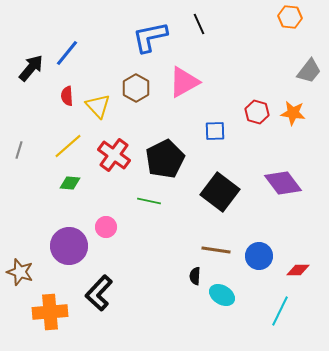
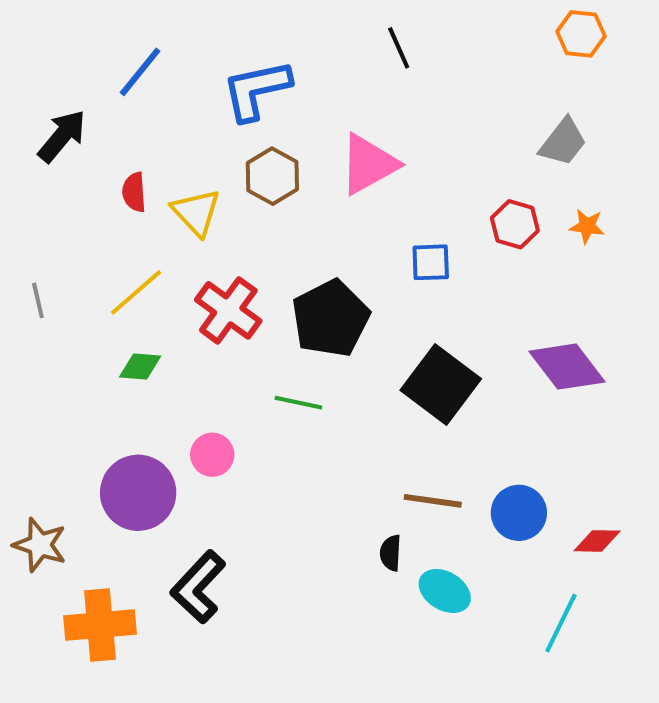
blue L-shape: (150, 37) -> (256, 90), moved
blue line: (67, 53) -> (140, 72), moved
gray trapezoid: (309, 71) -> (563, 142), moved
orange star: (293, 113) -> (587, 226), size x0.7
gray line: (19, 150) -> (38, 300), turned -30

